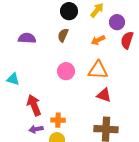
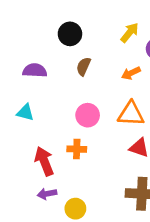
black circle: (69, 11) -> (70, 34), moved
cyan triangle: (13, 79) -> (25, 112), moved
orange cross: (58, 120) -> (77, 149), moved

